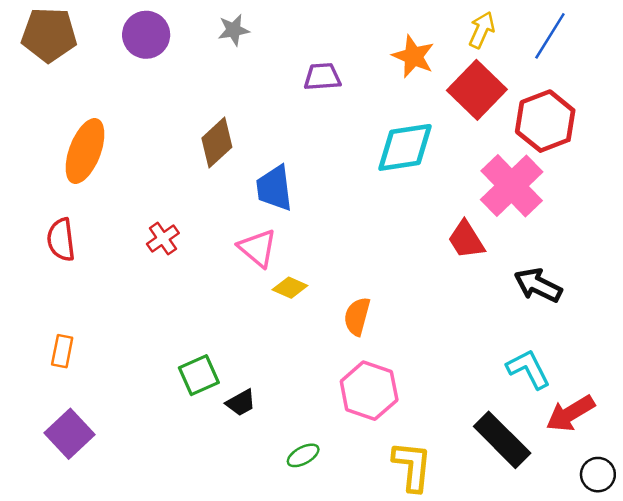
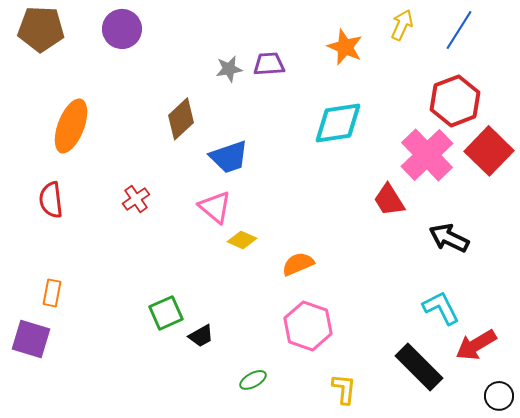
gray star: (234, 30) -> (229, 69), moved
red square: (477, 90) -> (489, 151), moved
blue trapezoid: (274, 188) -> (229, 157), turned -102
orange semicircle: (357, 316) -> (298, 264), turned 52
purple square: (69, 434) -> (31, 339), moved, turned -30
yellow L-shape: (412, 466) -> (344, 389), size x0.7

